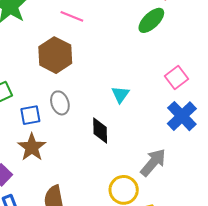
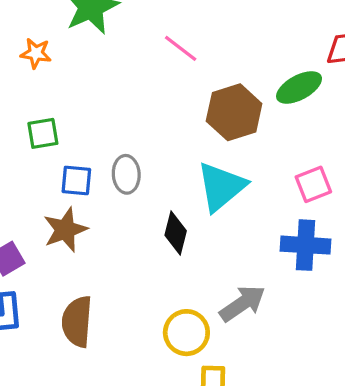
brown hexagon: (55, 55) -> (234, 112), moved
cyan triangle: (120, 94) -> (221, 187), size x1.8
blue cross: (182, 116) -> (305, 245), turned 32

